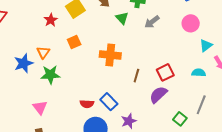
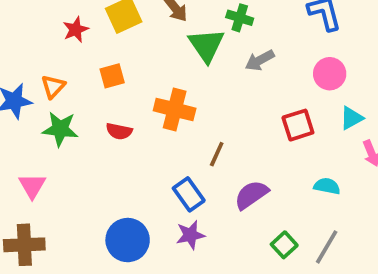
green triangle: (122, 18) -> (206, 45), size x1.5
red square: (165, 72) -> (298, 125), moved
cyan semicircle: (199, 73) -> (327, 186), moved
blue rectangle: (109, 102) -> (189, 194), moved
red semicircle: (87, 104) -> (119, 131), moved
gray line: (201, 105) -> (327, 247), moved

